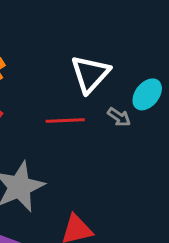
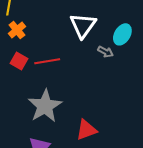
red line: (65, 121) -> (47, 61), moved

